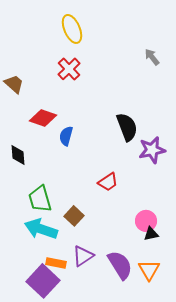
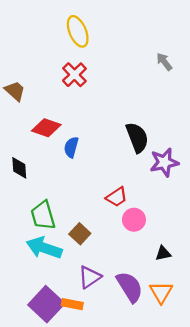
pink circle: (146, 221) -> (134, 220), moved
orange rectangle: (56, 263) -> (72, 304), moved

